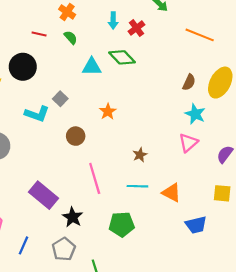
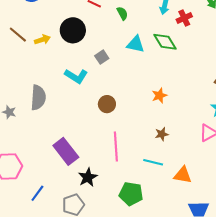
gray square: (60, 99) -> (102, 57), moved
orange star: (108, 111) -> (159, 96), moved
orange triangle: (171, 193) -> (183, 175), turned -30

